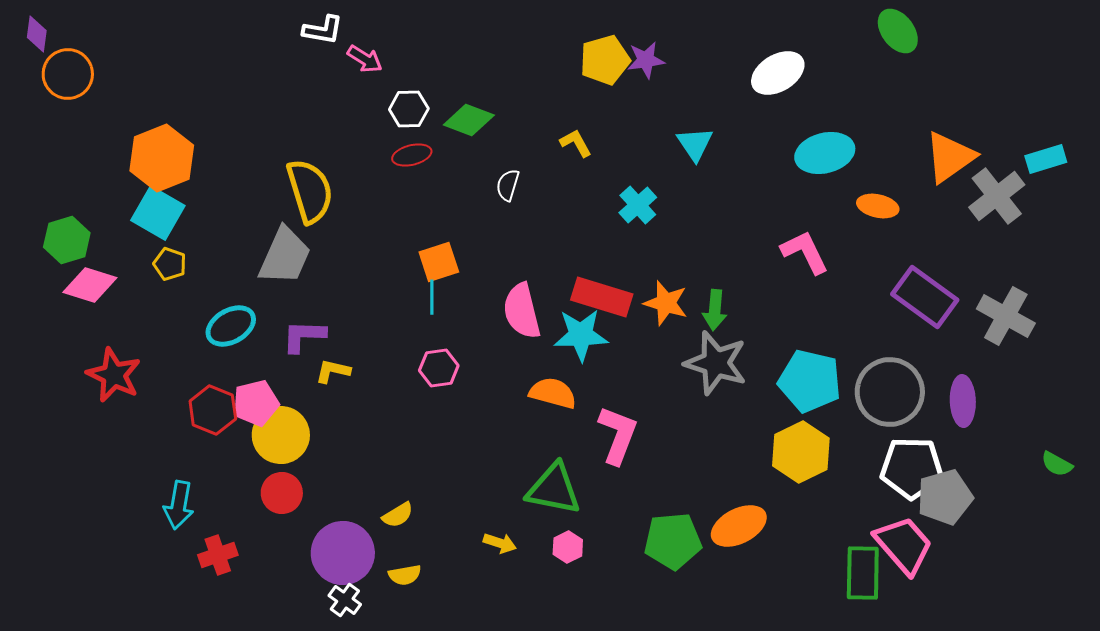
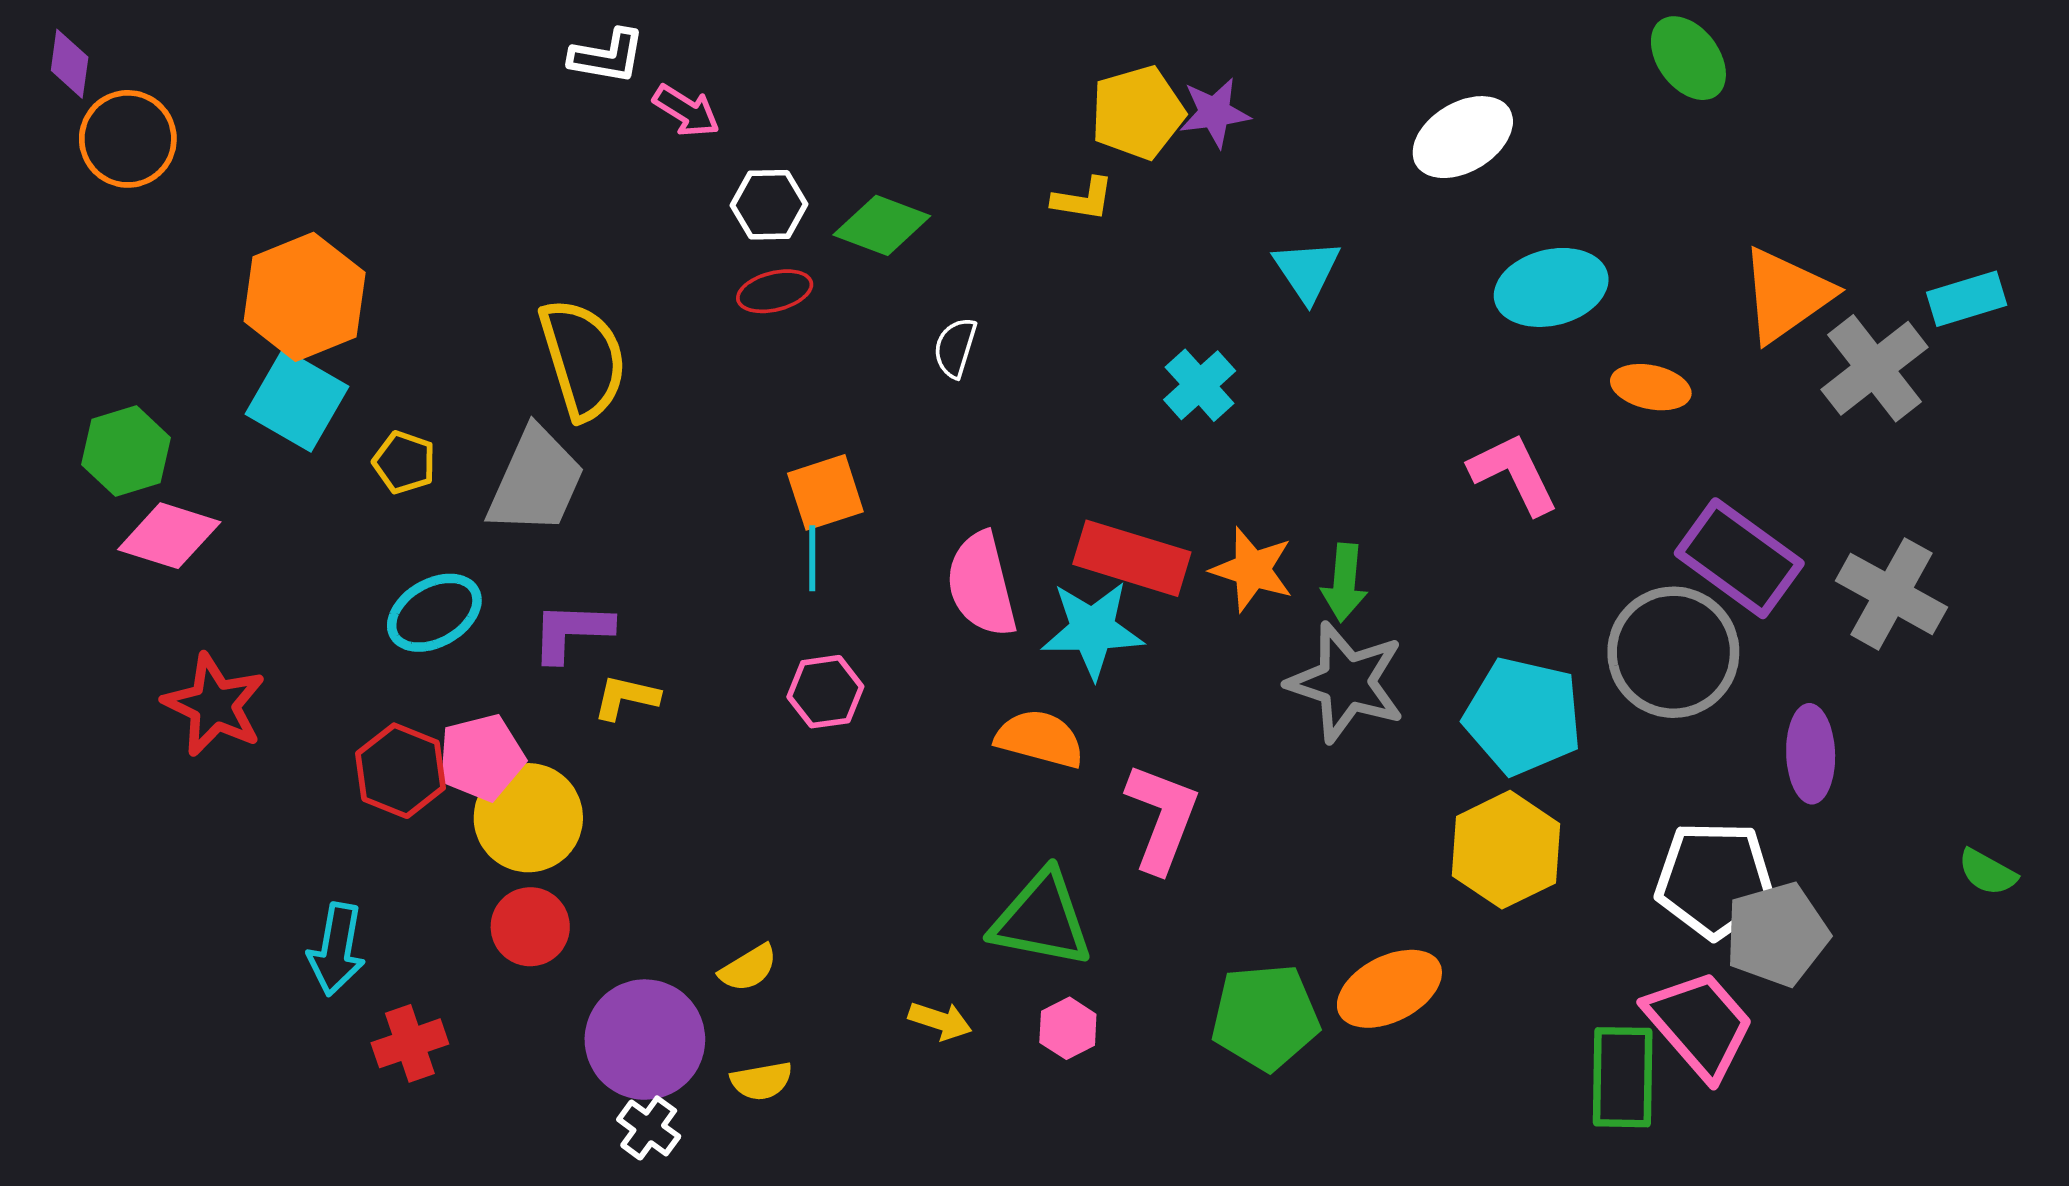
yellow L-shape: (576, 143) -> (1083, 199), moved, turned 128
yellow pentagon: (170, 264) -> (404, 462), moved
gray circle: (890, 392) -> (1673, 652), moved

